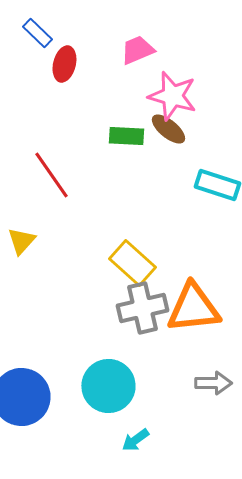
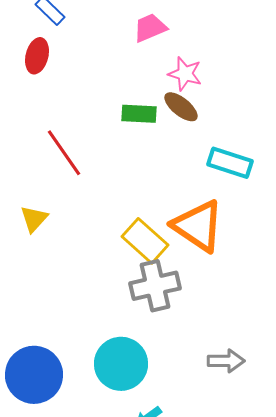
red ellipse: (64, 64) -> (37, 56), moved
pink star: (172, 96) -> (185, 74), size x0.7
orange triangle: (193, 308) -> (198, 226), moved, turned 40

